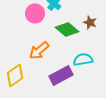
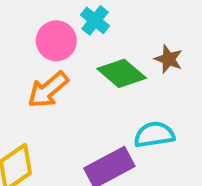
orange arrow: (39, 50) -> (48, 90), moved

